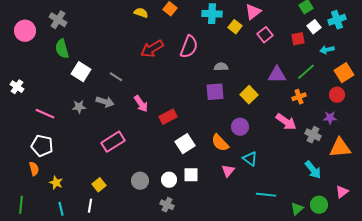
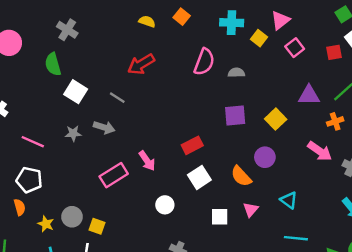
gray cross: (58, 20) -> (67, 30), moved
red arrow: (152, 49) -> (141, 64), moved
gray semicircle: (221, 67) -> (236, 73), moved
pink arrow: (141, 104) -> (147, 161), moved
red rectangle: (168, 117) -> (192, 145), moved
cyan triangle: (250, 159) -> (289, 200), moved
white square: (191, 175) -> (220, 217), moved
white circle: (169, 180) -> (165, 205), moved
gray circle: (140, 181) -> (72, 217), moved
yellow square: (99, 185) -> (97, 226), turned -32

